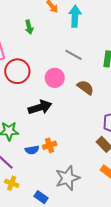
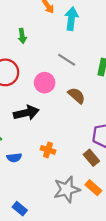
green arrow: (29, 27) -> (22, 36), moved
orange cross: (50, 145) -> (48, 150), moved, turned 32
gray star: (67, 178) -> (67, 189), moved

